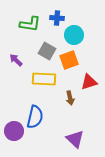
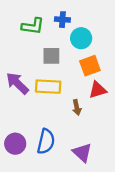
gray square: (47, 51) -> (51, 56), turned -30
purple arrow: (16, 60) -> (17, 83), moved, size x1.6
orange square: (69, 60) -> (90, 66), moved
blue semicircle: (35, 117) -> (46, 141), moved

